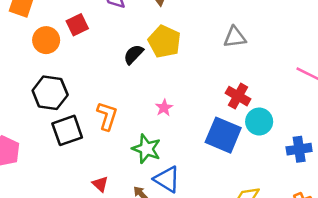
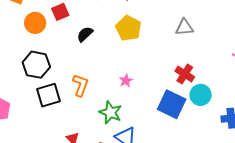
black semicircle: (134, 54) -> (85, 34), moved

